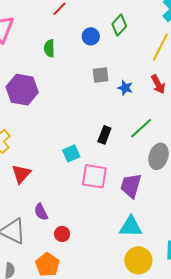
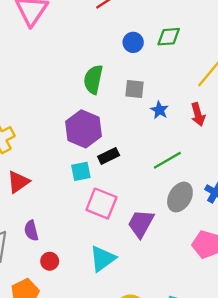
green diamond: (119, 25) -> (169, 37), turned 30
green semicircle: (49, 48) -> (93, 79), moved, size x1.4
purple hexagon: (22, 90) -> (83, 129), moved
black rectangle: (104, 135) -> (109, 156), moved, turned 30
cyan triangle: (131, 227) -> (103, 259), moved, turned -50

